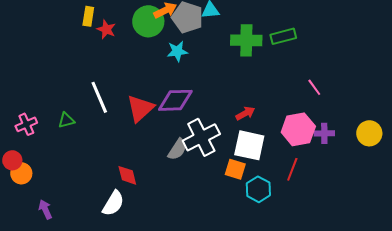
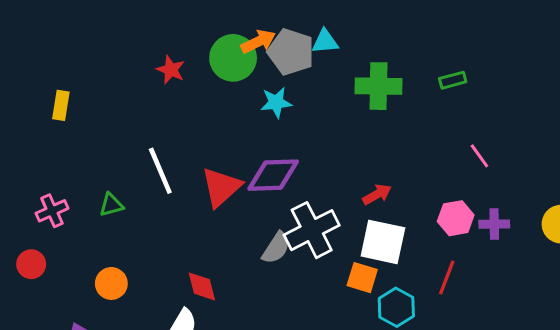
yellow rectangle: (88, 16) -> (61, 105), moved
green rectangle: (283, 36) -> (453, 80), moved, size x0.7
pink hexagon: (298, 129) -> (456, 218), size x0.7
orange circle: (21, 173) -> (111, 283), moved

